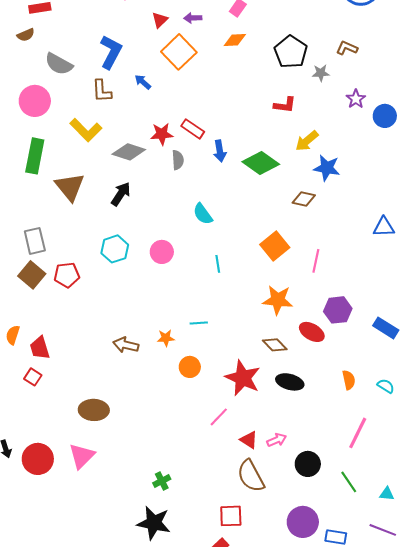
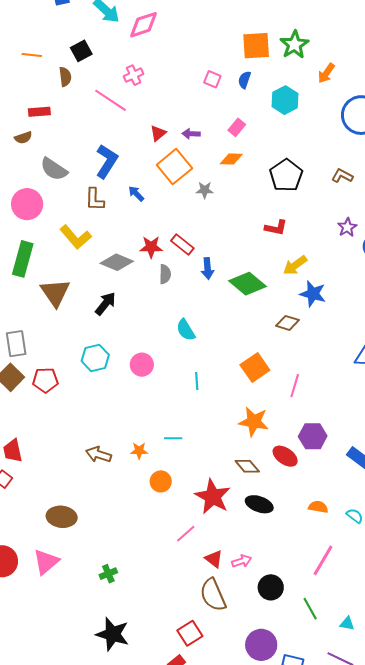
gray star: (321, 73) -> (205, 190), moved
orange semicircle: (349, 380) -> (318, 507), turned -72
green cross: (162, 481) -> (108, 574), moved
red square: (231, 516) -> (190, 633), turned -35

